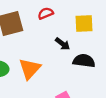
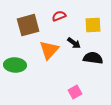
orange triangle: (30, 69) -> (49, 50), moved

